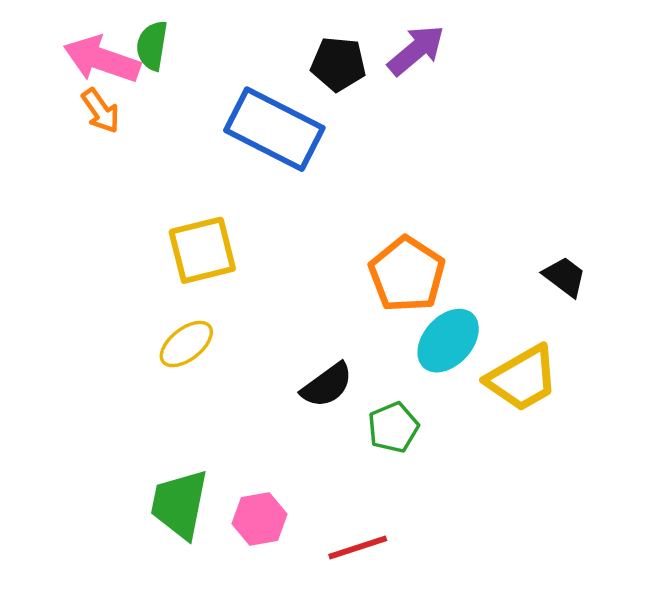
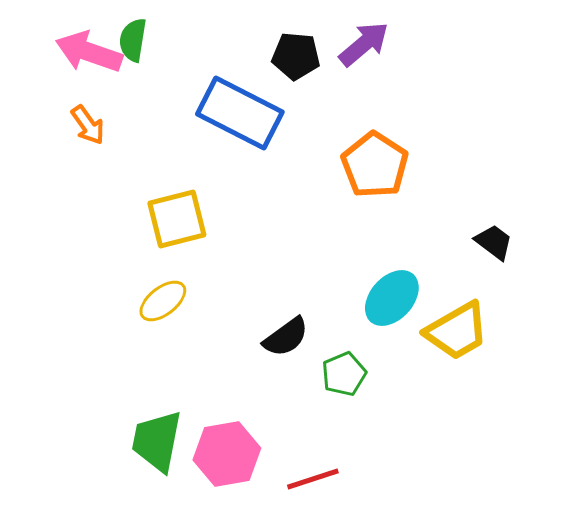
orange arrow: (101, 111) -> (88, 125), moved
orange pentagon: (407, 274) -> (375, 165), moved
pink hexagon: (259, 519) -> (227, 454), size x1.4

